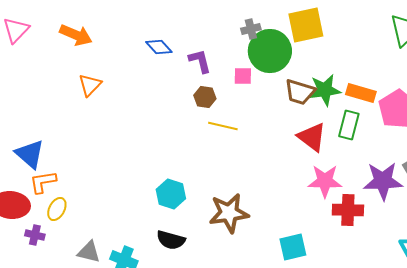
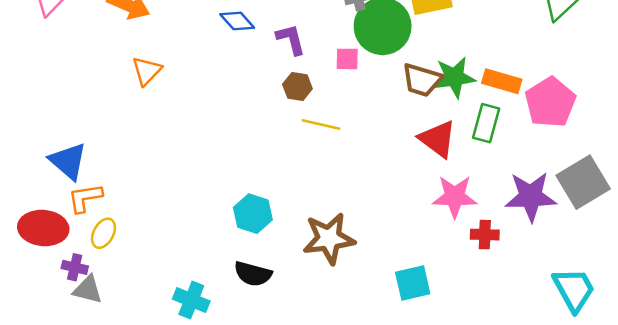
red cross: (348, 210) -> (485, 235), size x0.7
gray triangle: (89, 252) -> (88, 290), moved

